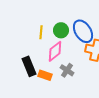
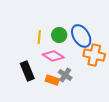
pink diamond: (55, 51) -> (53, 56), turned 70
orange rectangle: (45, 75) -> (52, 80), moved

